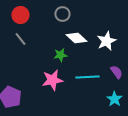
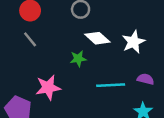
purple semicircle: (116, 72) -> (146, 79), turned -40
pink star: (52, 80) -> (48, 87), moved

